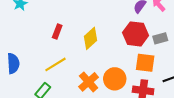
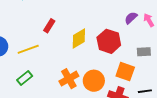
red hexagon: (136, 34) -> (109, 41), moved
yellow line: (56, 64) -> (28, 49), moved

